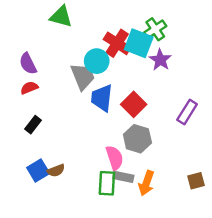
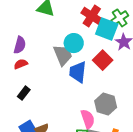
red cross: (117, 43) -> (92, 16), moved
purple semicircle: (28, 64) -> (20, 45), turned -138
red square: (134, 104) -> (103, 60), moved

